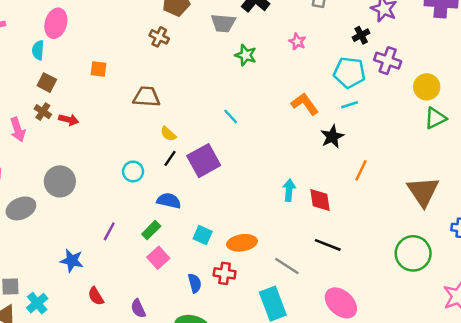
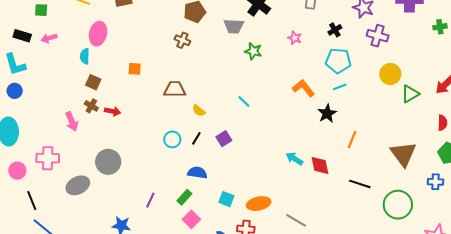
black cross: (361, 35) -> (335, 30), moved
purple cross: (388, 61) -> (378, 36), moved
yellow circle: (427, 87) -> (390, 74), moved
yellow semicircle: (168, 134) -> (199, 110), moved
purple square: (204, 161) -> (224, 139), size x0.6
cyan circle: (133, 171) -> (172, 139), moved
cyan arrow: (289, 190) -> (294, 159), turned -60
black line: (328, 245) -> (360, 184), moved

